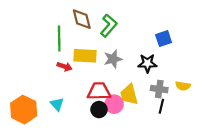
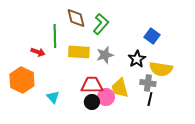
blue square: (164, 39) -> (152, 36), turned -35
black star: (147, 63) -> (137, 59), turned -30
red arrow: (65, 66) -> (38, 52), moved
yellow semicircle: (183, 86) -> (161, 69), moved, size x1.6
orange hexagon: (24, 110) -> (22, 80), moved

